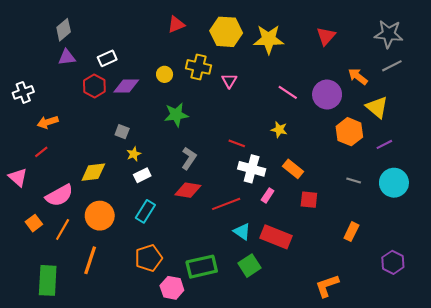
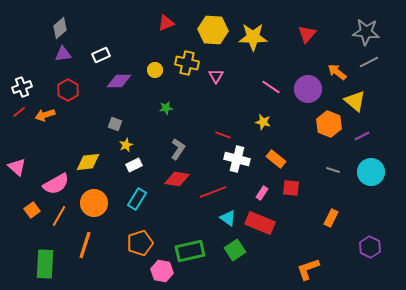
red hexagon: (94, 86) -> (68, 90), moved
green star: (176, 115) -> (166, 108), size x0.6
red line: (41, 152) -> (19, 112), moved
pink rectangle: (268, 195) -> (262, 193), moved

